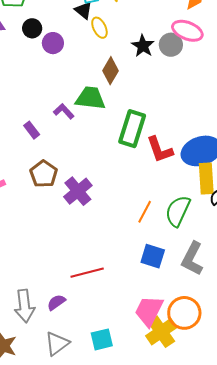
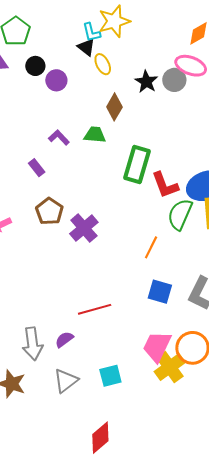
green trapezoid: (90, 98) -> (95, 135), size x0.7
purple L-shape: (64, 111) -> (59, 137), moved
green semicircle: (178, 211) -> (180, 214), moved

